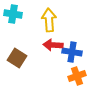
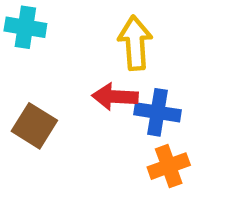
yellow arrow: (49, 20) -> (135, 43), moved

